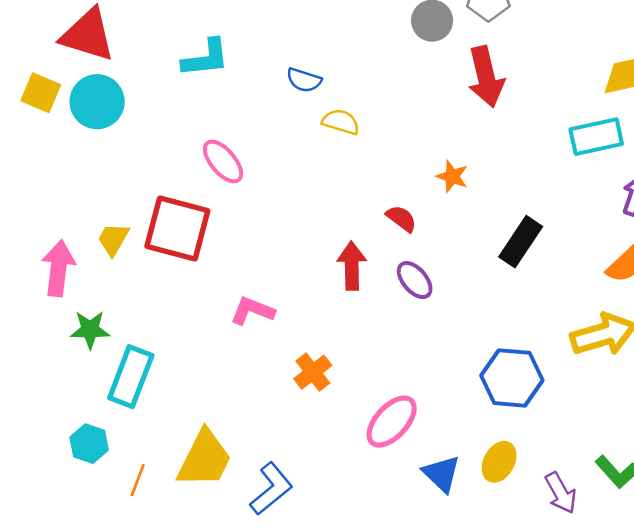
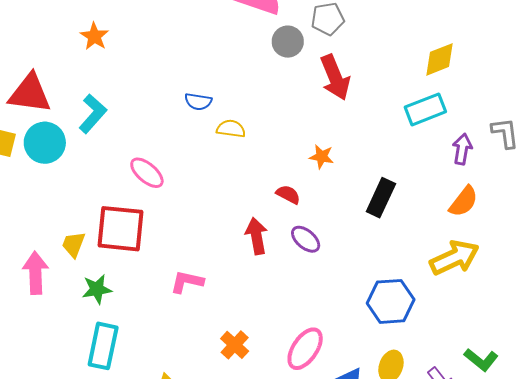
cyan L-shape: (206, 58) -> (93, 114), moved, turned -33
green star: (90, 330) -> (97, 289), moved
orange cross: (313, 372) -> (235, 345), moved

